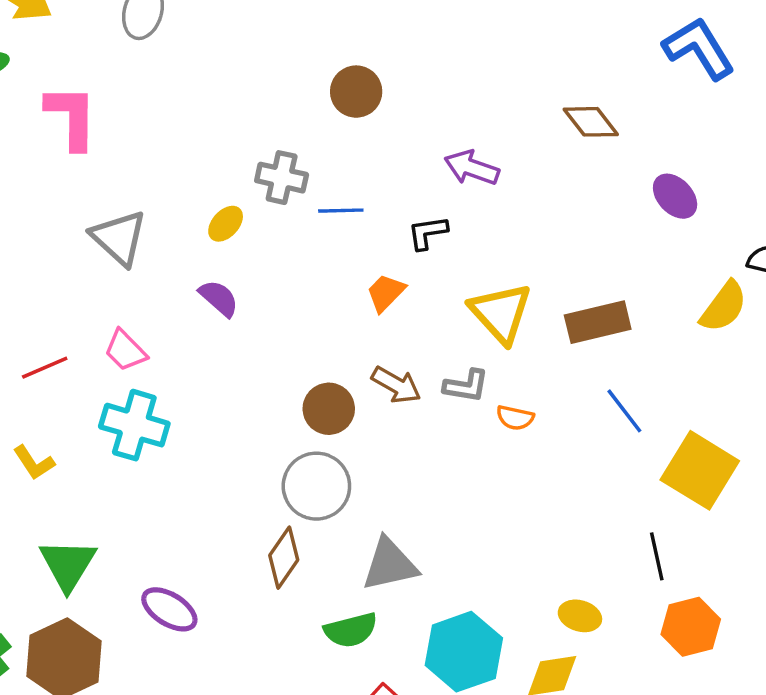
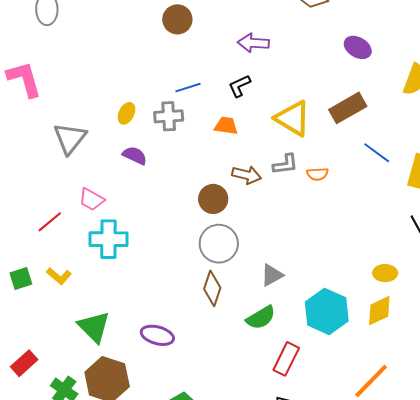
gray cross: (282, 178) -> (169, 116), moved
purple ellipse: (675, 196) -> (358, 47), moved
gray triangle: (119, 238) -> (70, 138), turned 42
orange trapezoid: (386, 293) -> (226, 126), turned 70
gray triangle: (390, 564) -> (272, 275), size x0.7

